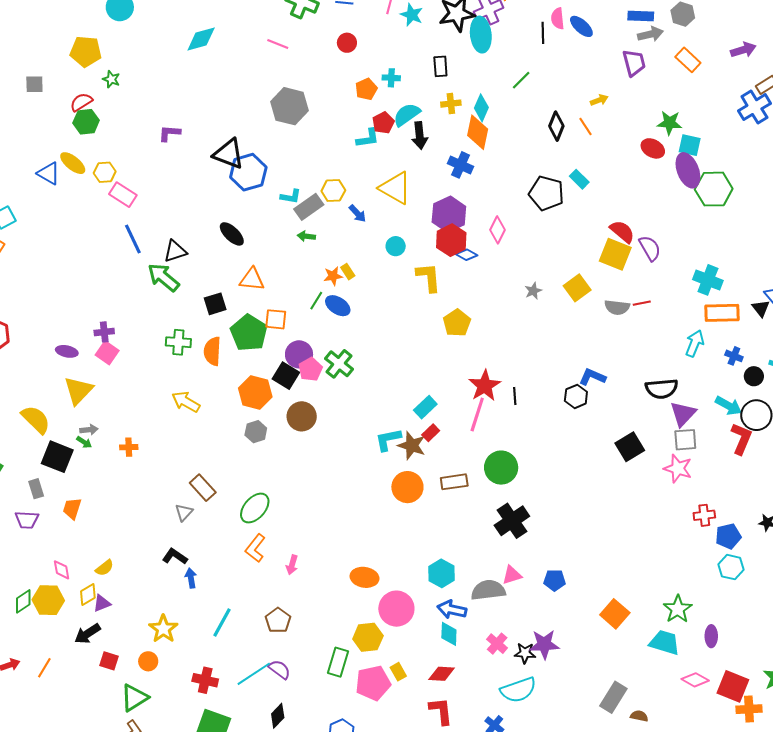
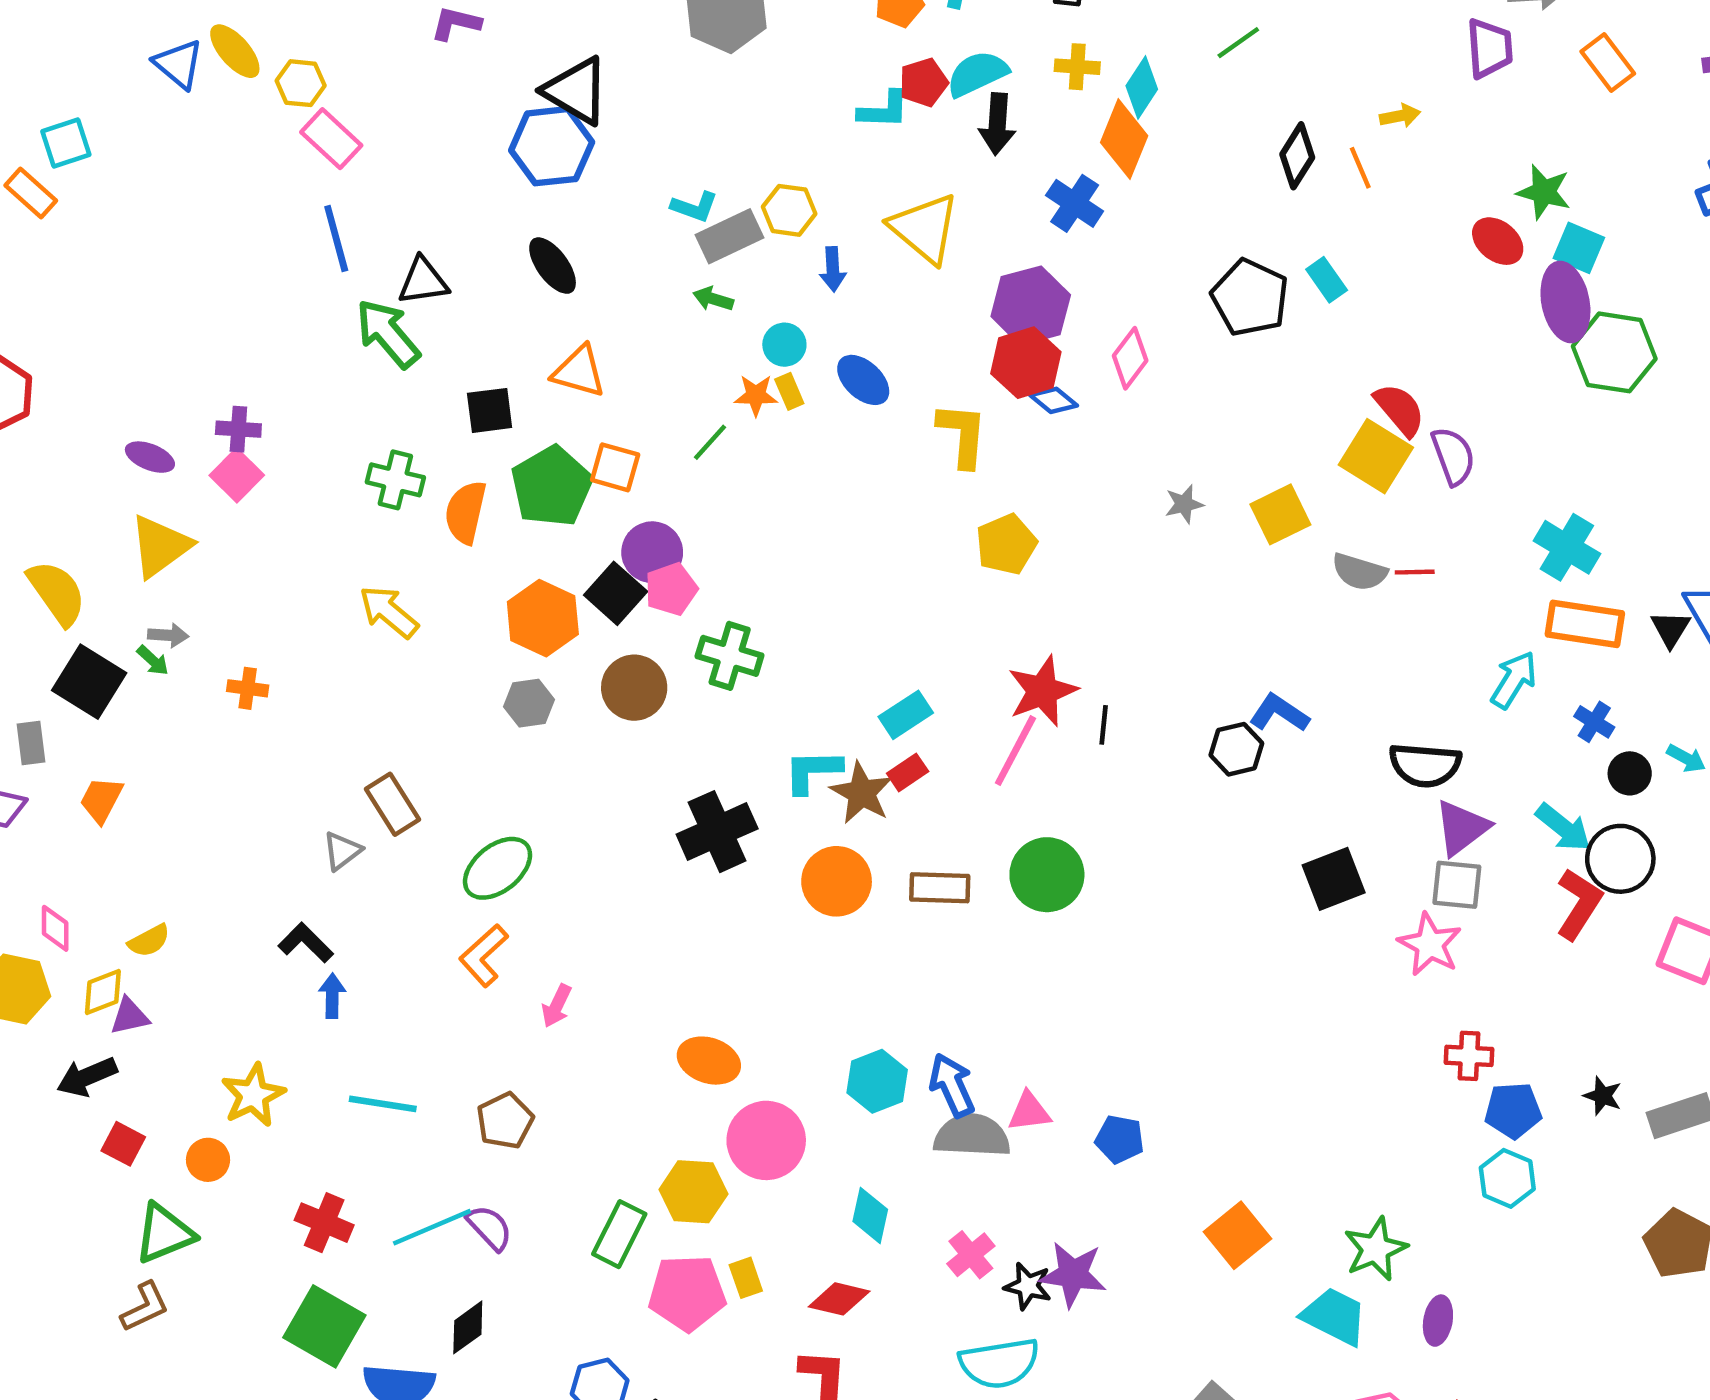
blue hexagon: (248, 172) -> (552, 146), moved
blue arrow: (357, 213) -> (833, 269), turned 30
cyan circle: (396, 246) -> (784, 345), moved
blue ellipse: (338, 306) -> (863, 380), moved
green cross: (339, 364) -> (730, 656), moved, turned -32
black cross: (512, 521) -> (717, 832), moved
blue arrow: (452, 610) -> (952, 1085), moved, turned 44
cyan line: (222, 622) -> (383, 1104), turned 60

